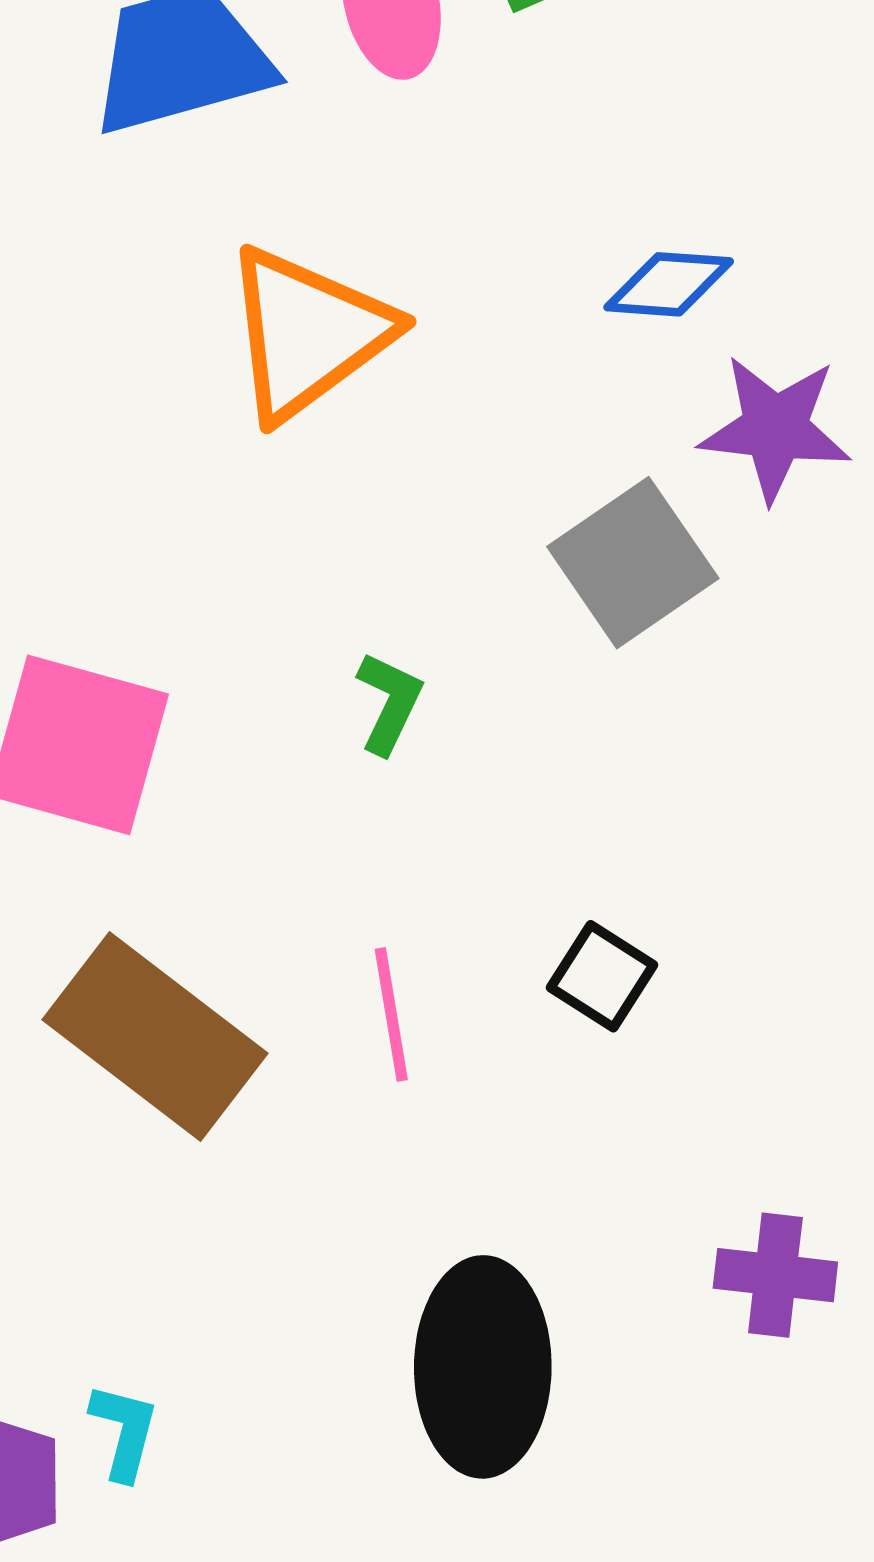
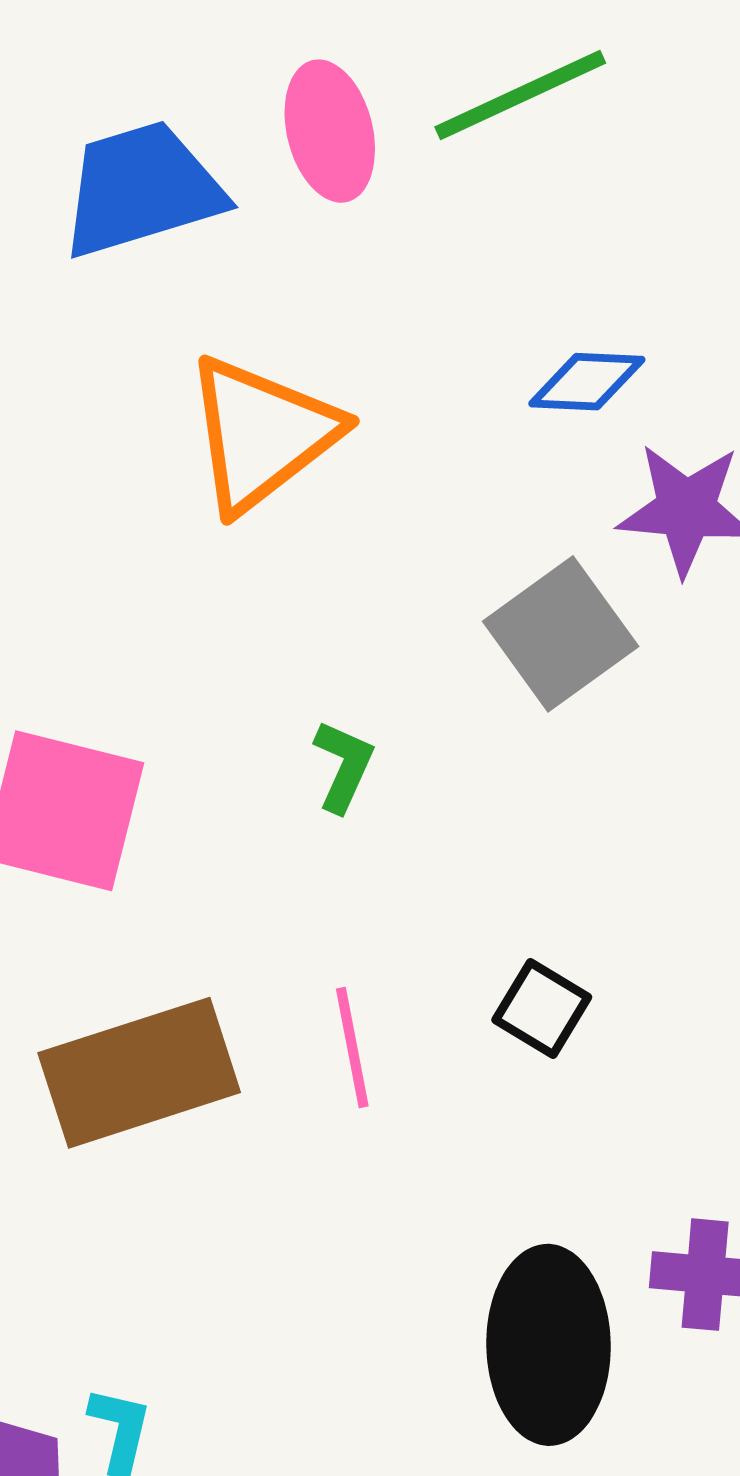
brown rectangle: (155, 1037) -> (139, 1073), turned -54
black ellipse: (483, 1367) -> (548, 1345), moved

